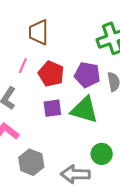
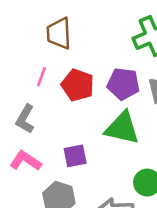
purple square: (52, 108) -> (75, 156), moved

